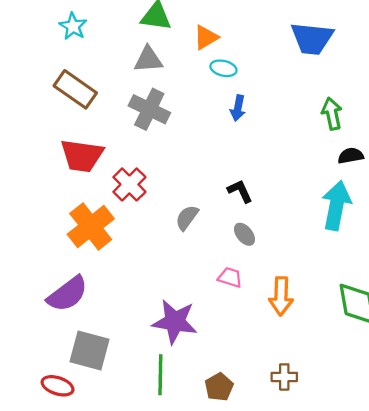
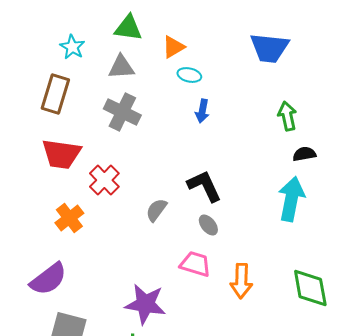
cyan star: (73, 26) -> (72, 47), moved
brown rectangle: (75, 89) -> (55, 94), turned 72
black L-shape: (240, 191) -> (204, 186), size x1.5
orange cross: (91, 226) -> (69, 218), size x0.7
pink trapezoid: (230, 277) -> (195, 264), size x1.4

